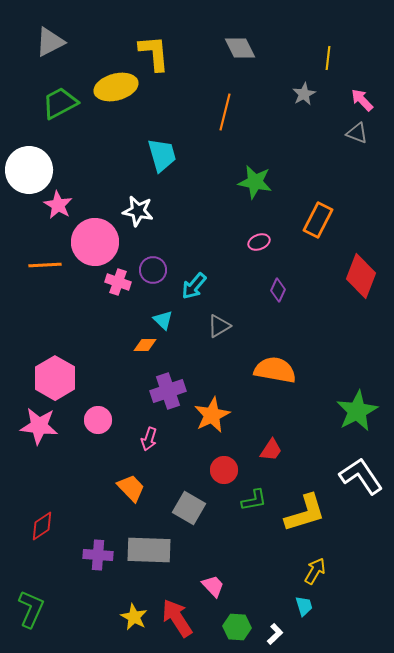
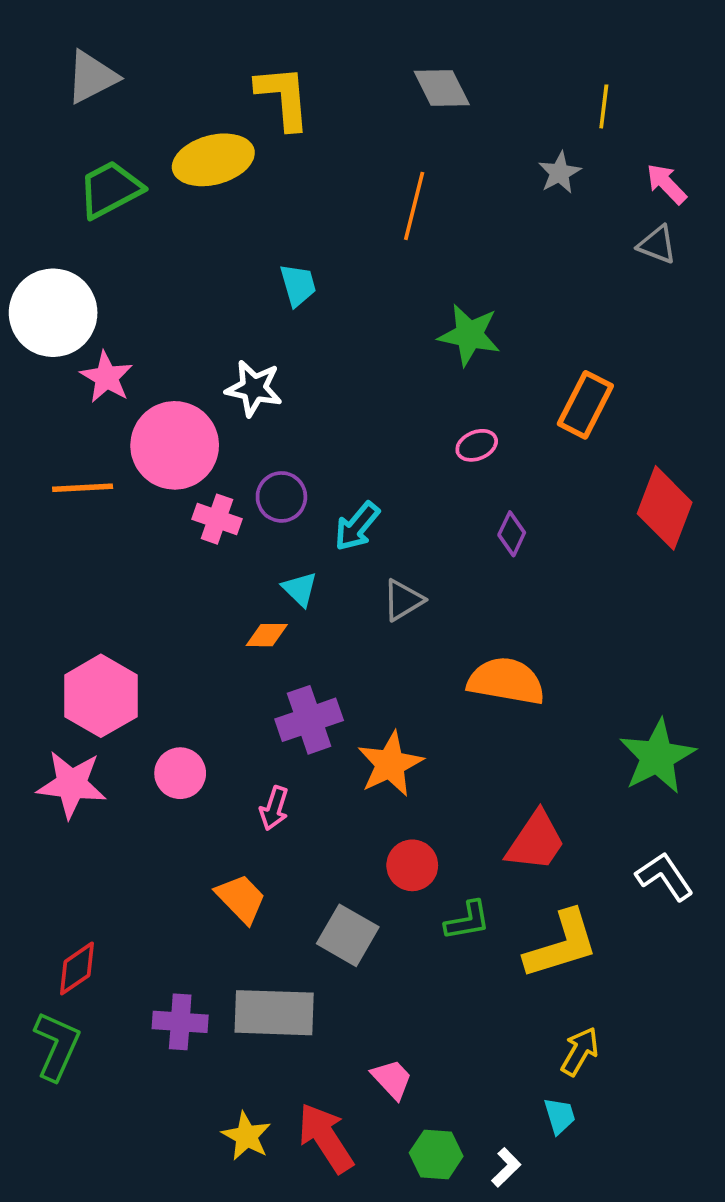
cyan trapezoid: (162, 155) -> (298, 285), size x0.7
red trapezoid: (271, 450) -> (536, 841), moved, size x1.5
white L-shape: (361, 476) -> (665, 876), size x0.7
green L-shape: (31, 609) -> (57, 1046), moved

